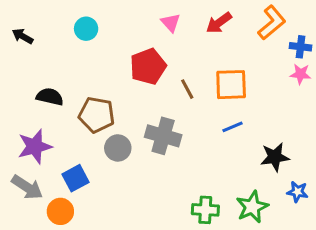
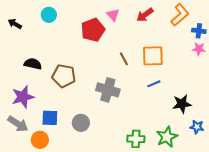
cyan circle: (86, 29) -> (49, 15), moved
red pentagon: (148, 66) -> (93, 30), moved
gray circle: (118, 148) -> (81, 123), moved
blue square: (75, 178) -> (50, 118), turned 30

